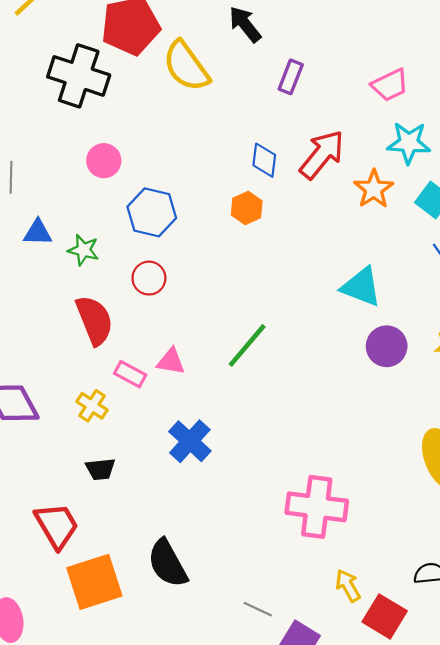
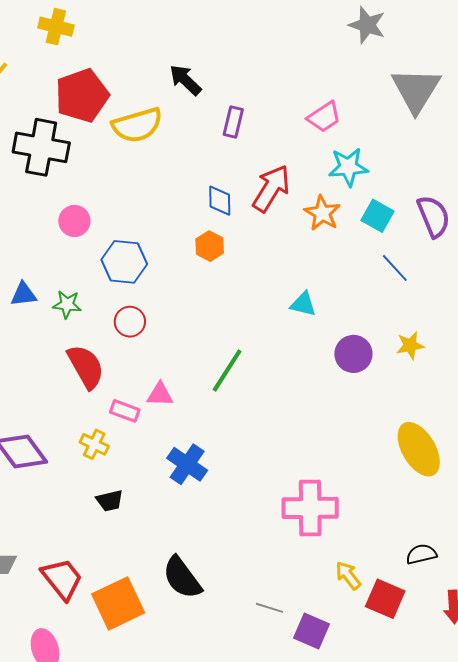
yellow semicircle: (186, 66) -> (137, 125), turned -63
cyan triangle: (361, 287) -> (303, 304), moved, size x0.7
red trapezoid: (57, 526) -> (62, 579), moved

